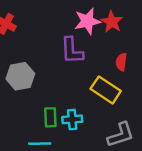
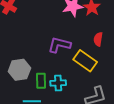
purple L-shape: (72, 50) -> (59, 45), moved, turned 105
gray hexagon: (20, 76) -> (19, 70), moved

